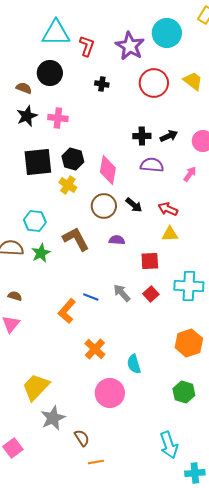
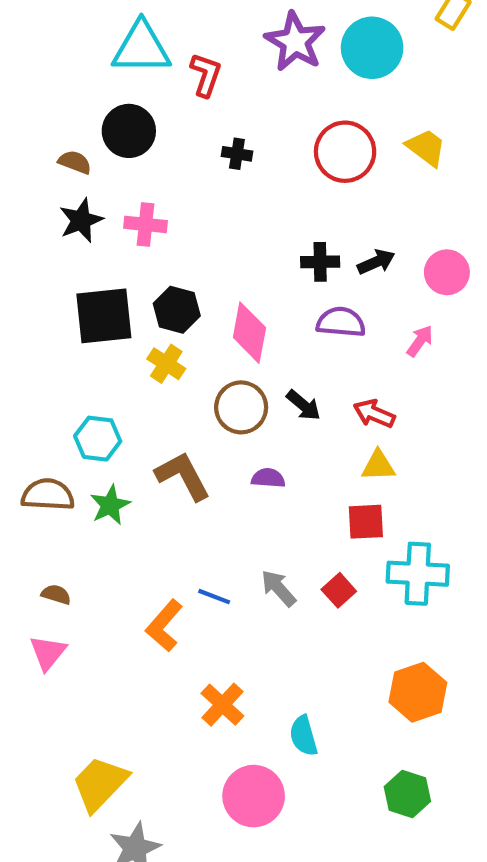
purple star: (130, 46) -> (295, 42), moved
red square: (150, 261) -> (366, 522), moved

